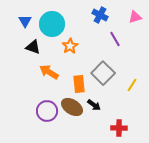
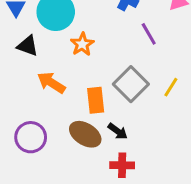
yellow line: (132, 85) -> (171, 87), moved
purple circle: (47, 111) -> (31, 137), moved
red cross: (119, 128) -> (122, 165), moved

